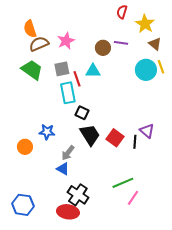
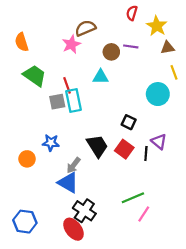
orange semicircle: (30, 29) -> (22, 42), moved
brown semicircle: (39, 44) -> (85, 28), moved
brown triangle: (155, 44) -> (168, 48), turned -48
gray square: (62, 69) -> (57, 102), moved
cyan circle: (146, 70) -> (158, 94), moved
red line: (77, 79) -> (67, 85), moved
black square: (82, 113) -> (129, 122), moved
blue triangle: (63, 169) -> (68, 183), size x1.5
red ellipse: (68, 212) -> (74, 229), turned 45

